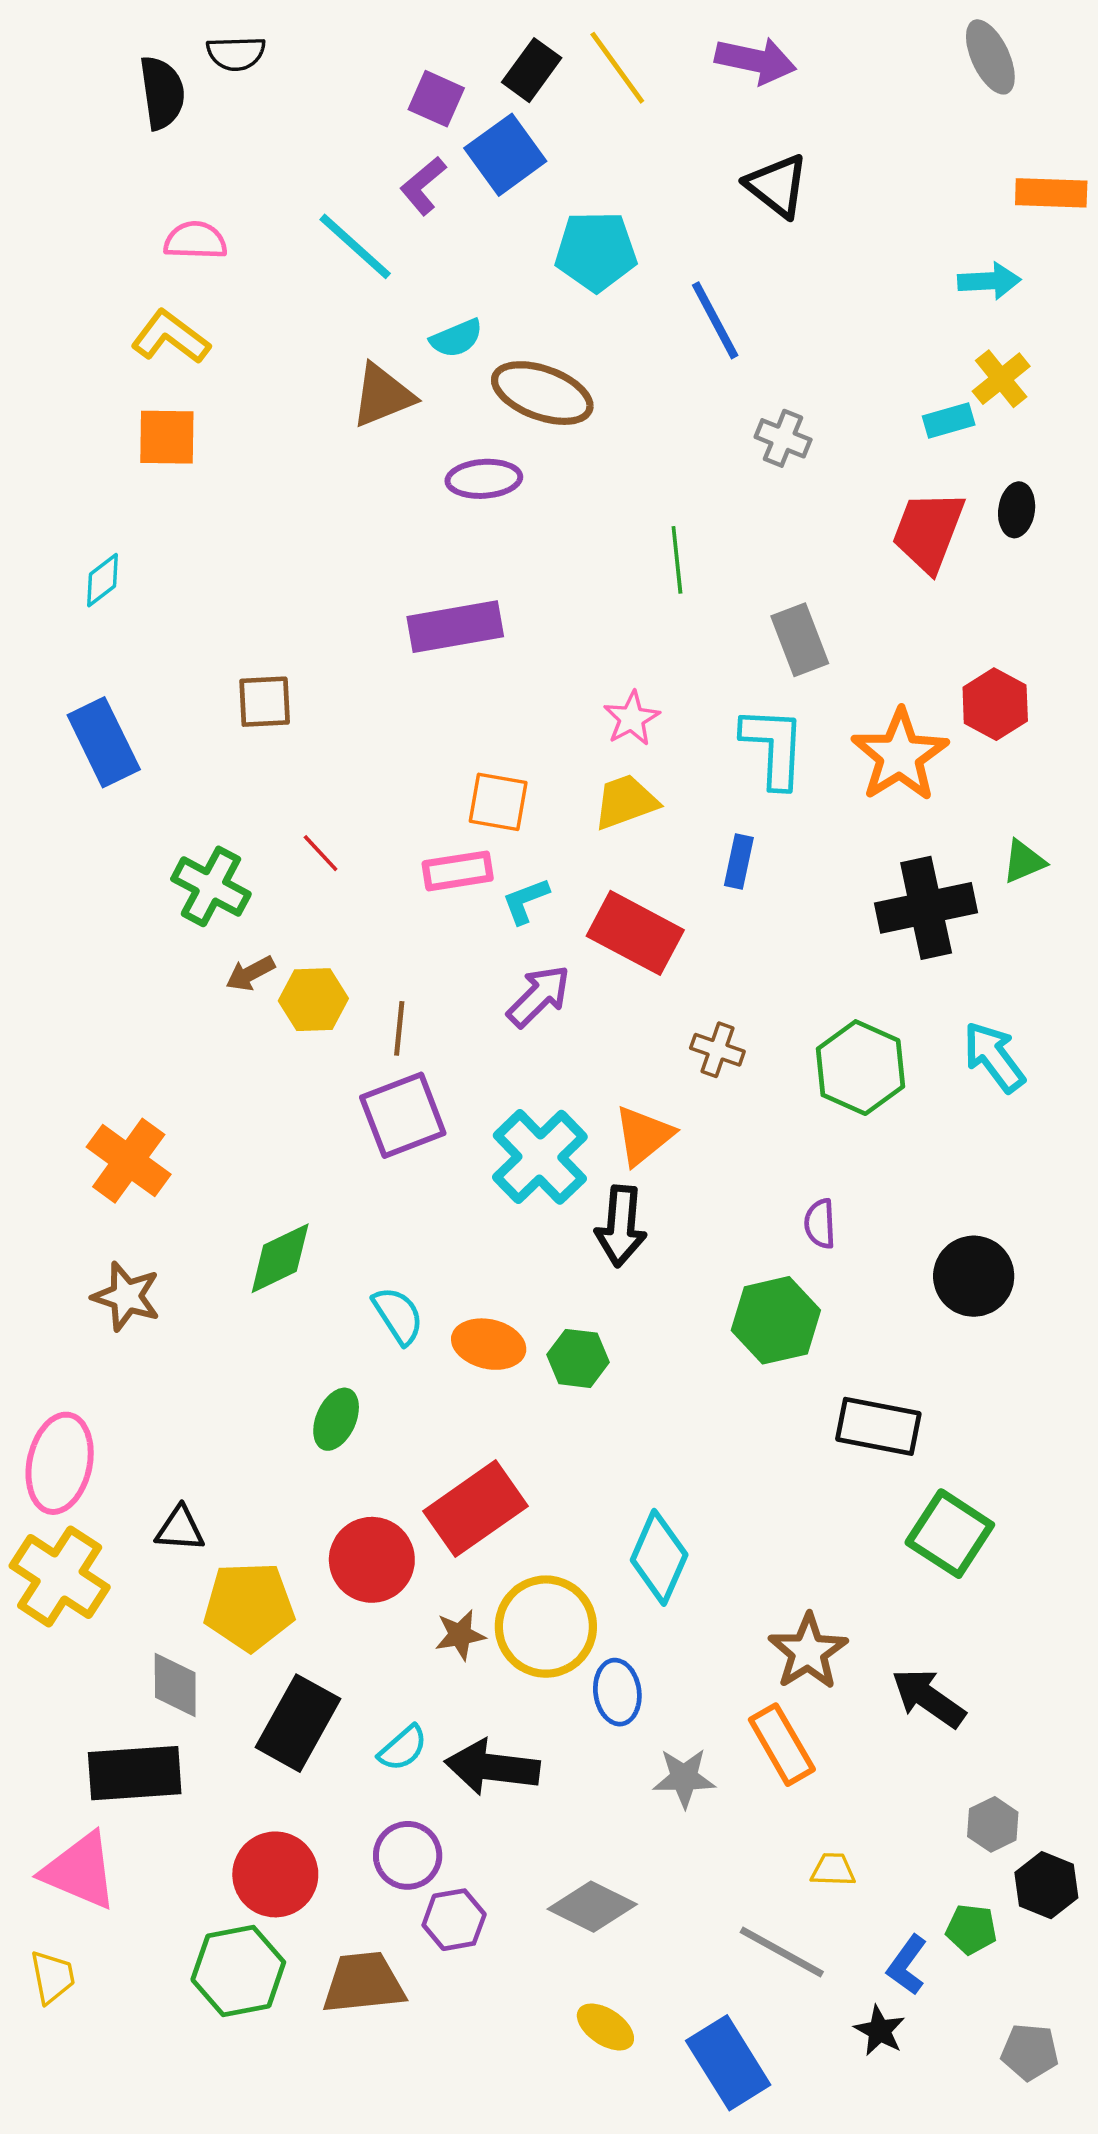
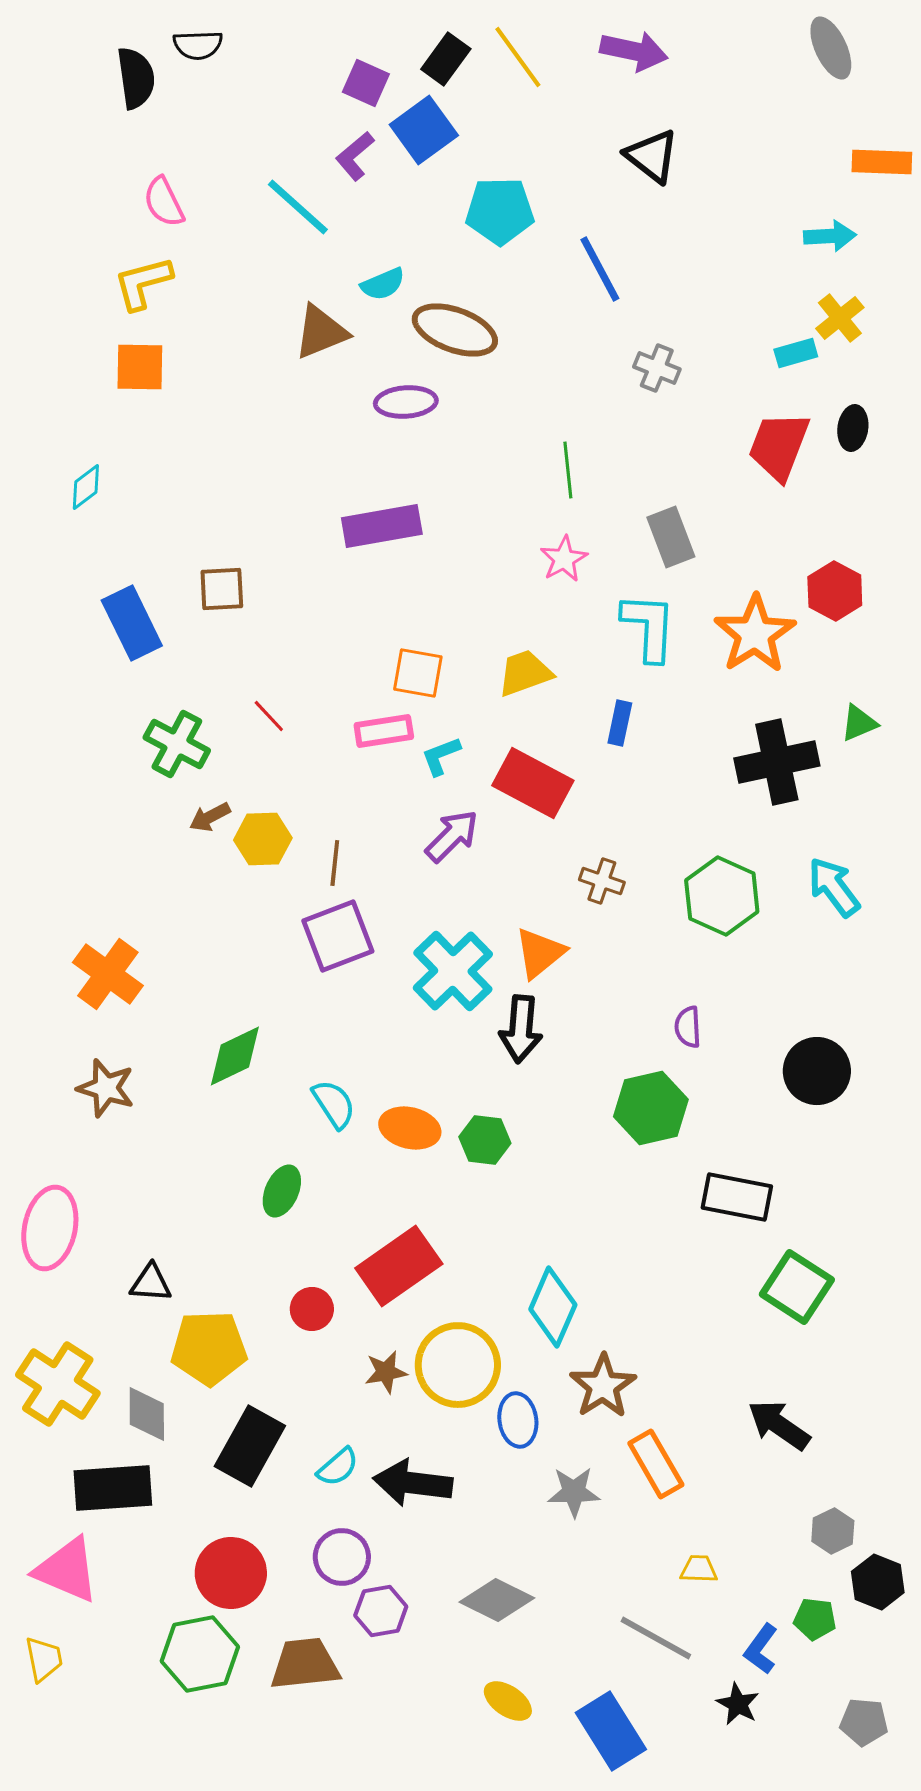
pink semicircle: (195, 240) -> (164, 202), turned -118
yellow L-shape: (170, 337) -> (143, 283), turned -52
pink star: (632, 718) -> (564, 559), moved
blue rectangle: (104, 742) -> (132, 623), moved
red circle: (372, 1560) -> (312, 1309), size x0.6
yellow cross: (60, 1576) -> (58, 1384), moved
brown star: (808, 1652) -> (603, 1386), moved

